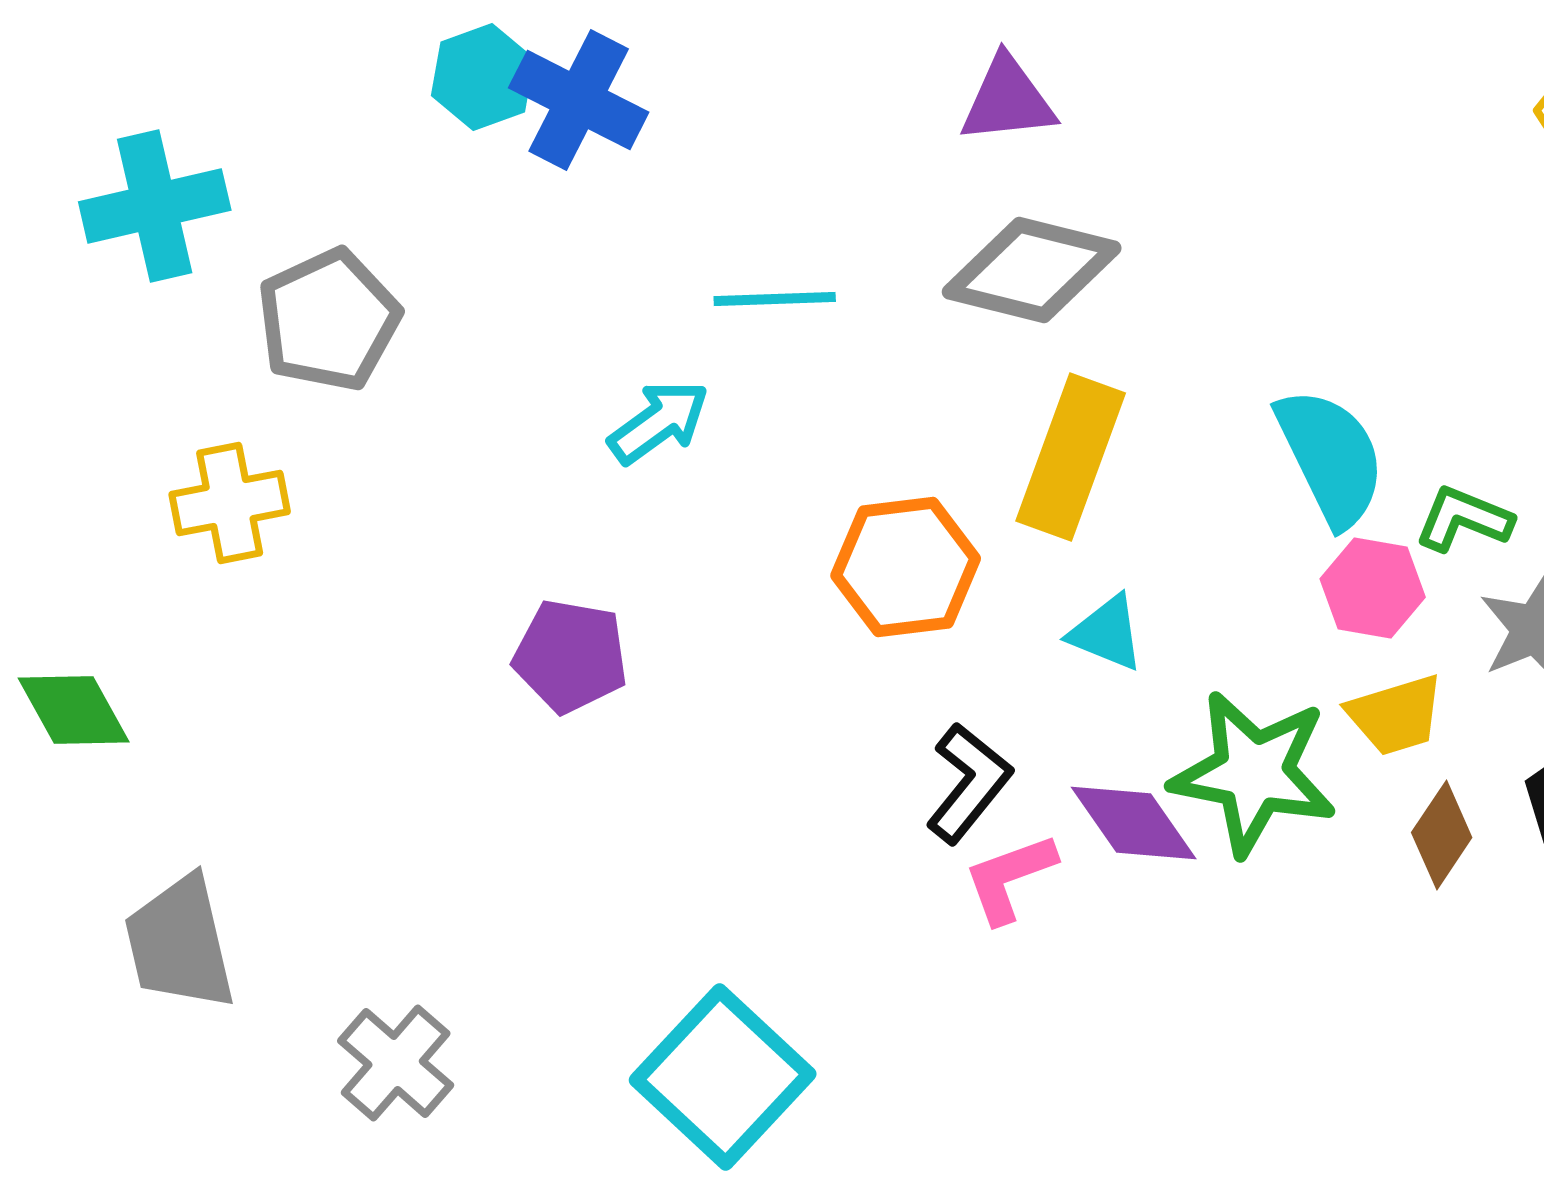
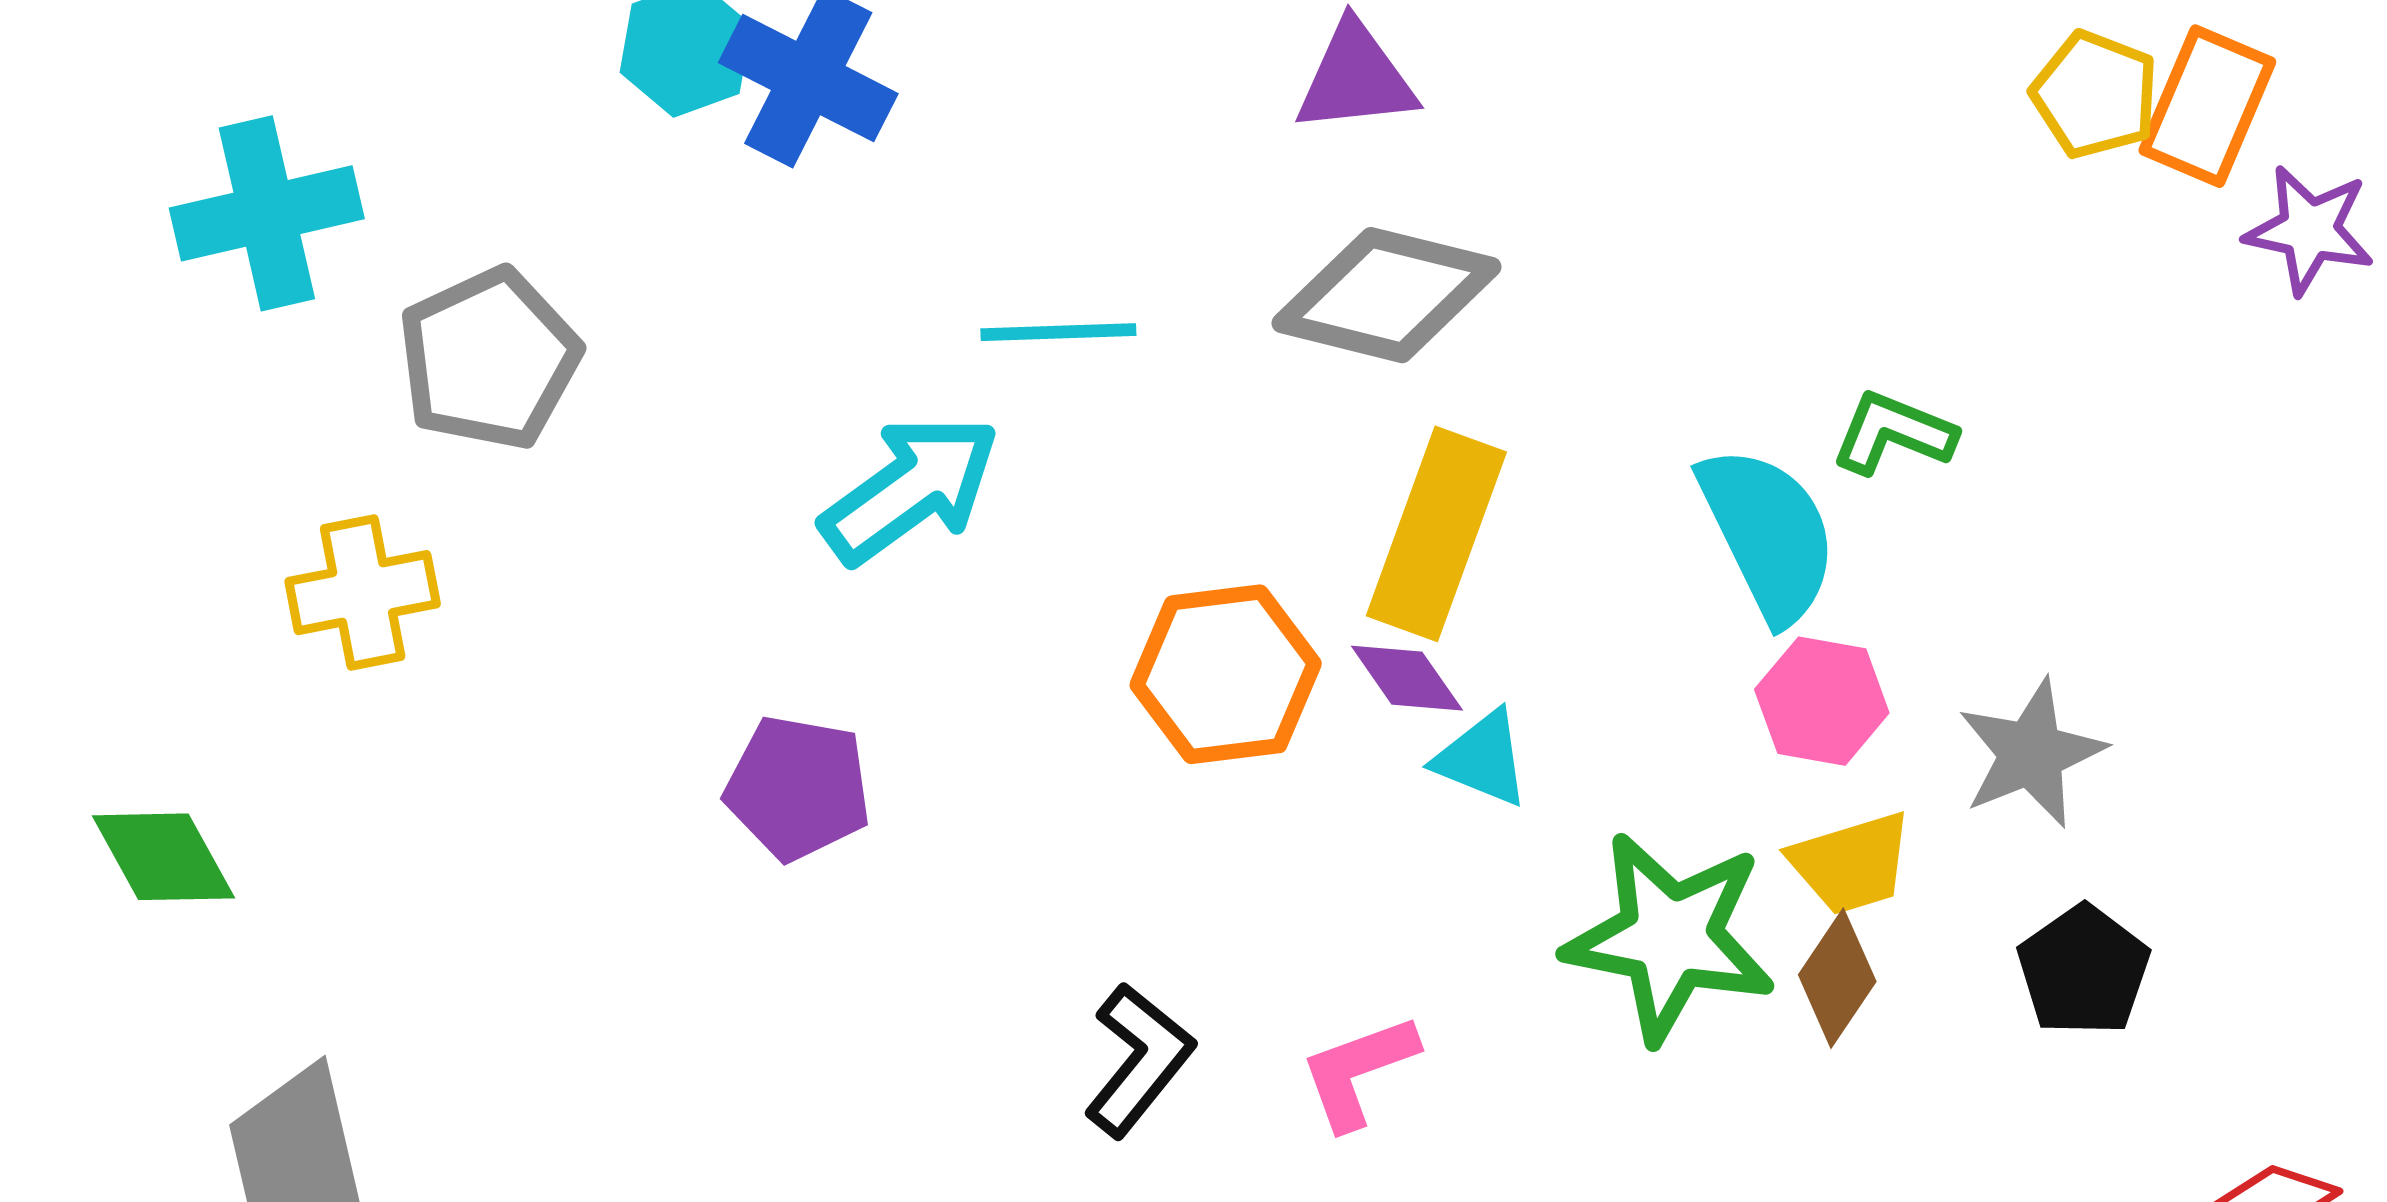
cyan arrow: (659, 422) -> (910, 489), size x1.4
green L-shape: (1464, 519) -> (1893, 433), moved
black L-shape: (969, 783) -> (1139, 1060), moved
purple diamond: (1134, 823) -> (1407, 678), moved, size x0.7
brown diamond: (1442, 835) -> (1837, 978), moved

